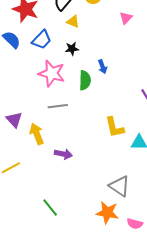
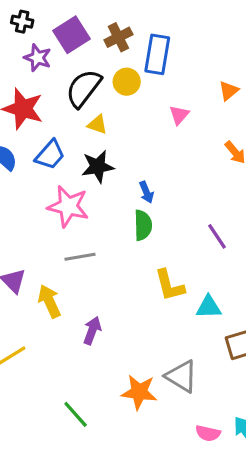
black star: (72, 49) -> (98, 167), size x1.5
green semicircle: (85, 80) -> (143, 225), moved
purple arrow: (63, 154) -> (92, 331), turned -78
orange star: (107, 213) -> (139, 392), moved

